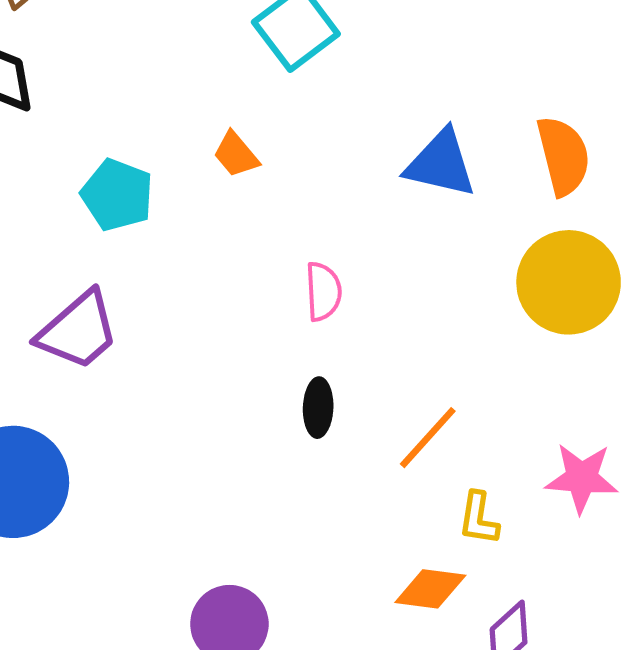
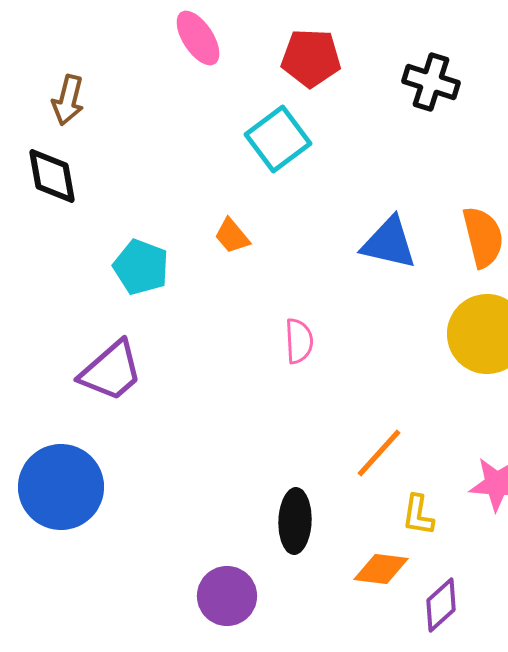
black ellipse: (318, 408) -> (295, 521), moved, size x1.4

